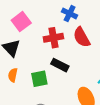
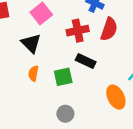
red semicircle: (82, 37) -> (109, 29), turned -130

